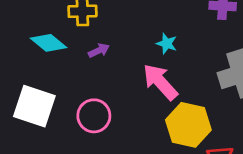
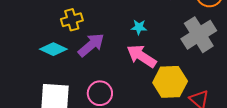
purple arrow: (99, 50) -> (91, 45), size x1.8

